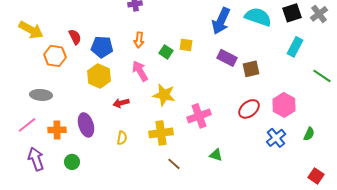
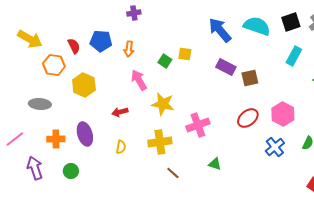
blue arrow: (221, 21) -> (220, 30), turned 116
orange arrow: (139, 40) -> (129, 49), moved
blue pentagon: (102, 47) -> (101, 41), moved
yellow hexagon: (99, 76) -> (84, 85), moved
pink line: (27, 125) -> (15, 139), moved

